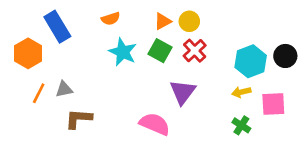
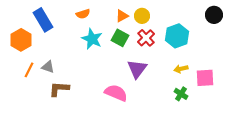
black circle: (285, 56) -> (214, 15), moved
cyan hexagon: (251, 61) -> (177, 36), moved
gray triangle: (64, 89) -> (48, 67), turned 32

